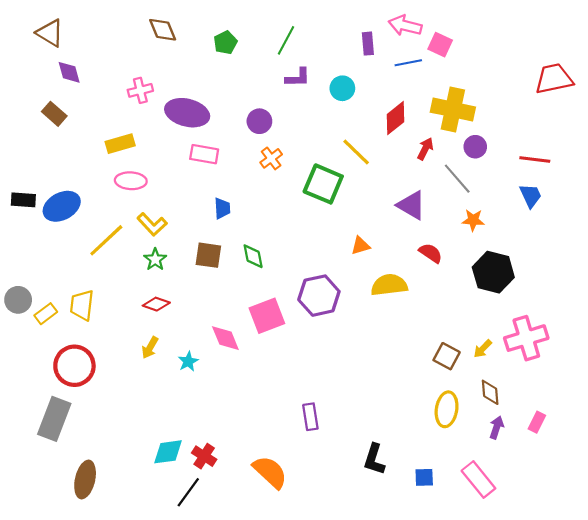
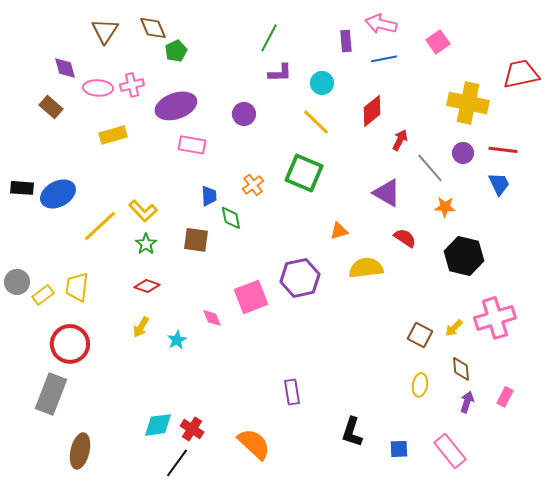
brown triangle: (50, 33) -> (105, 31), moved, turned 32
green pentagon: (225, 43) -> (176, 51), moved
pink square: (440, 45) -> (438, 42), moved, turned 30
yellow cross: (453, 110) -> (468, 103), moved
purple ellipse: (187, 113) -> (176, 106), turned -33
purple circle: (475, 147) -> (463, 153), moved
yellow line: (356, 152) -> (316, 122), moved
orange cross: (271, 158) -> (253, 185), moved
pink ellipse: (131, 181) -> (98, 88), moved
green diamond: (253, 256) -> (231, 218), moved
pink diamond: (225, 338) -> (212, 318), size x0.7
yellow ellipse: (447, 409) -> (420, 385), size x0.7

